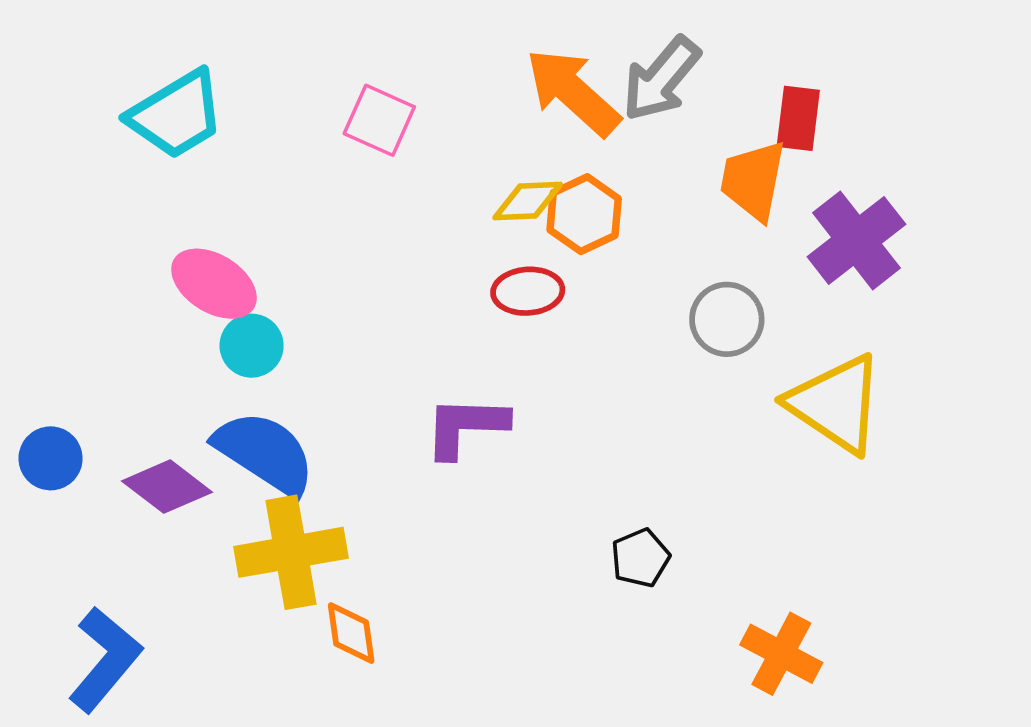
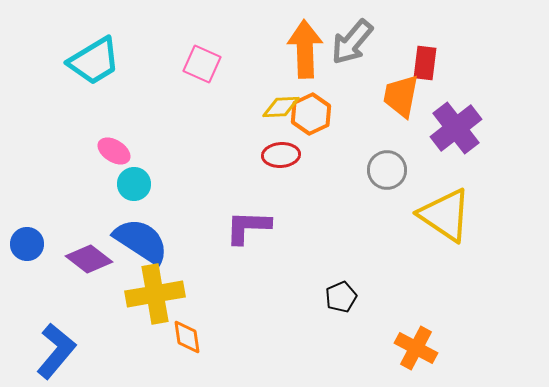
orange arrow: (573, 92) -> (305, 49), turned 46
pink ellipse: (214, 284) -> (114, 151), size x0.7

